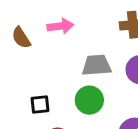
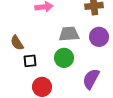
brown semicircle: (21, 38) -> (17, 43), moved

